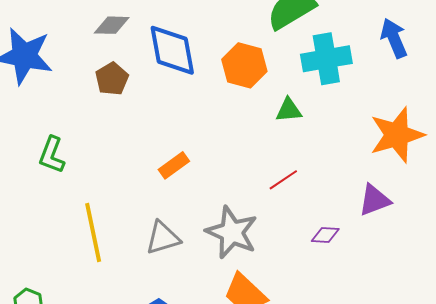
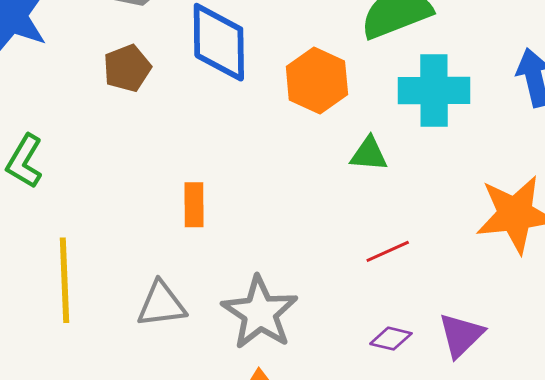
orange rectangle: (174, 165) -> (194, 205), turned -64
red line: (283, 180) -> (388, 251), moved
purple triangle: (375, 200) -> (461, 335), moved, turned -33

